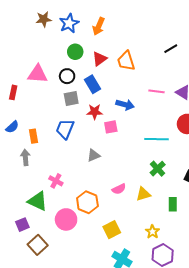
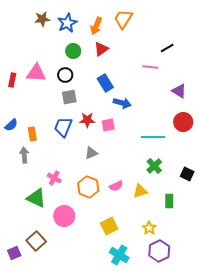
red triangle: (100, 59) -> (101, 49), moved
orange trapezoid: (126, 61) -> (123, 19), moved, turned 50
blue rectangle: (92, 84) -> (105, 83), moved
pink line: (157, 91) -> (150, 67), moved
red rectangle: (13, 92) -> (12, 80), moved
red star: (95, 112) -> (87, 120), moved
orange hexagon: (87, 202) -> (88, 187), moved
purple square: (22, 225) -> (14, 253), moved

